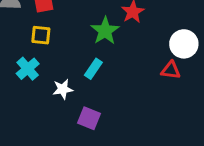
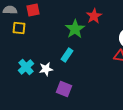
yellow square: (41, 35) -> (19, 28), moved
cyan cross: (28, 69) -> (26, 67), moved

